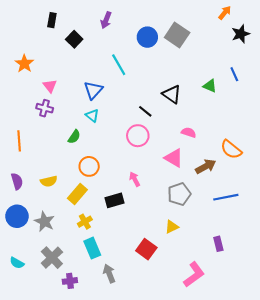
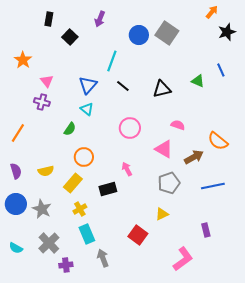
cyan line: (119, 65) -> (112, 61), turned 50
black triangle: (172, 94) -> (162, 89), turned -48
black line: (145, 111) -> (123, 86), moved
orange line: (19, 141) -> (18, 133), turned 36

